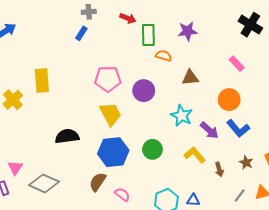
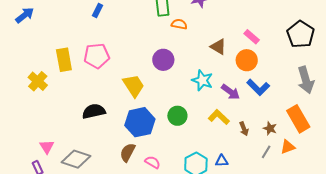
pink rectangle: (237, 64) -> (252, 37), moved
brown triangle: (190, 78) -> (218, 47), moved, turned 42
pink pentagon: (108, 79) -> (97, 56), moved
brown star: (246, 163) -> (270, 128), moved

